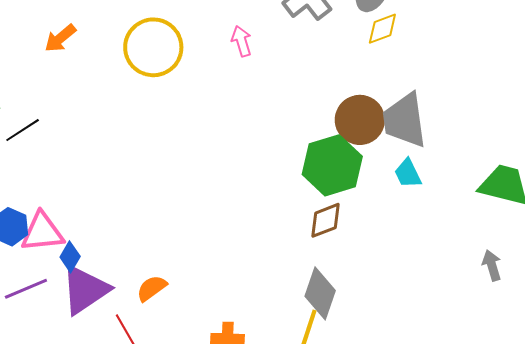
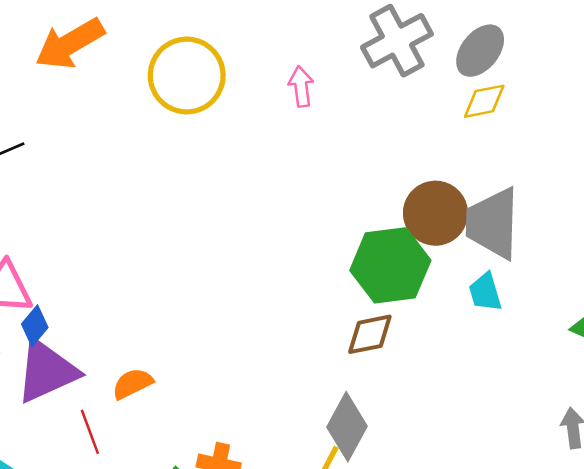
orange arrow: (60, 38) -> (70, 44), size x1.6

